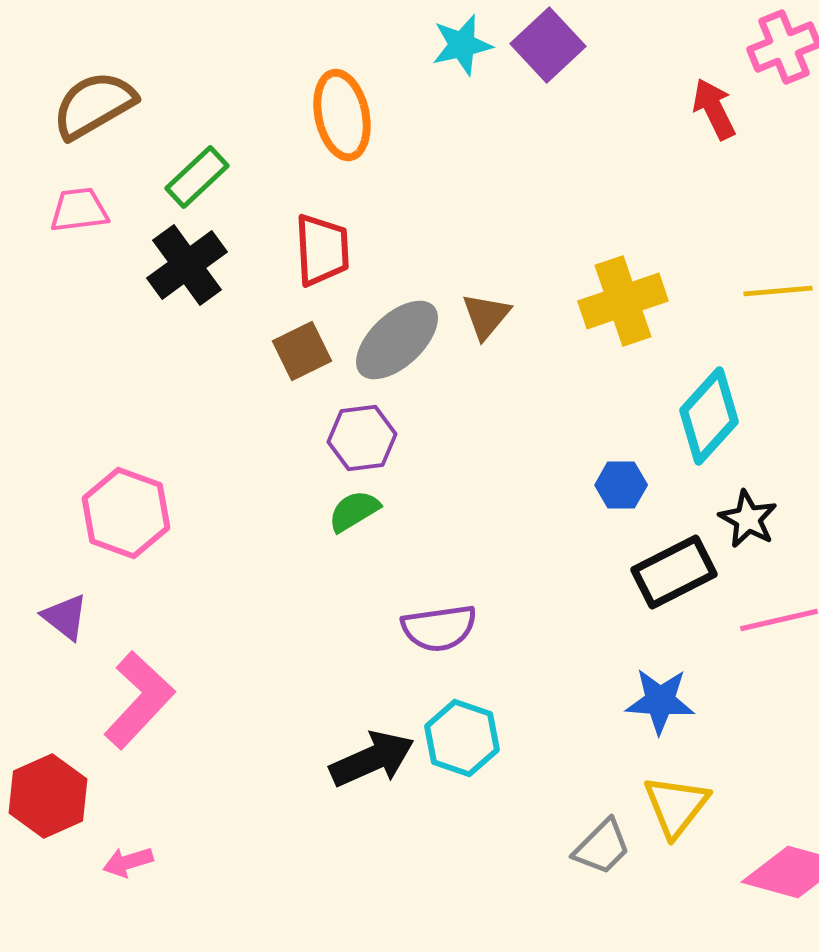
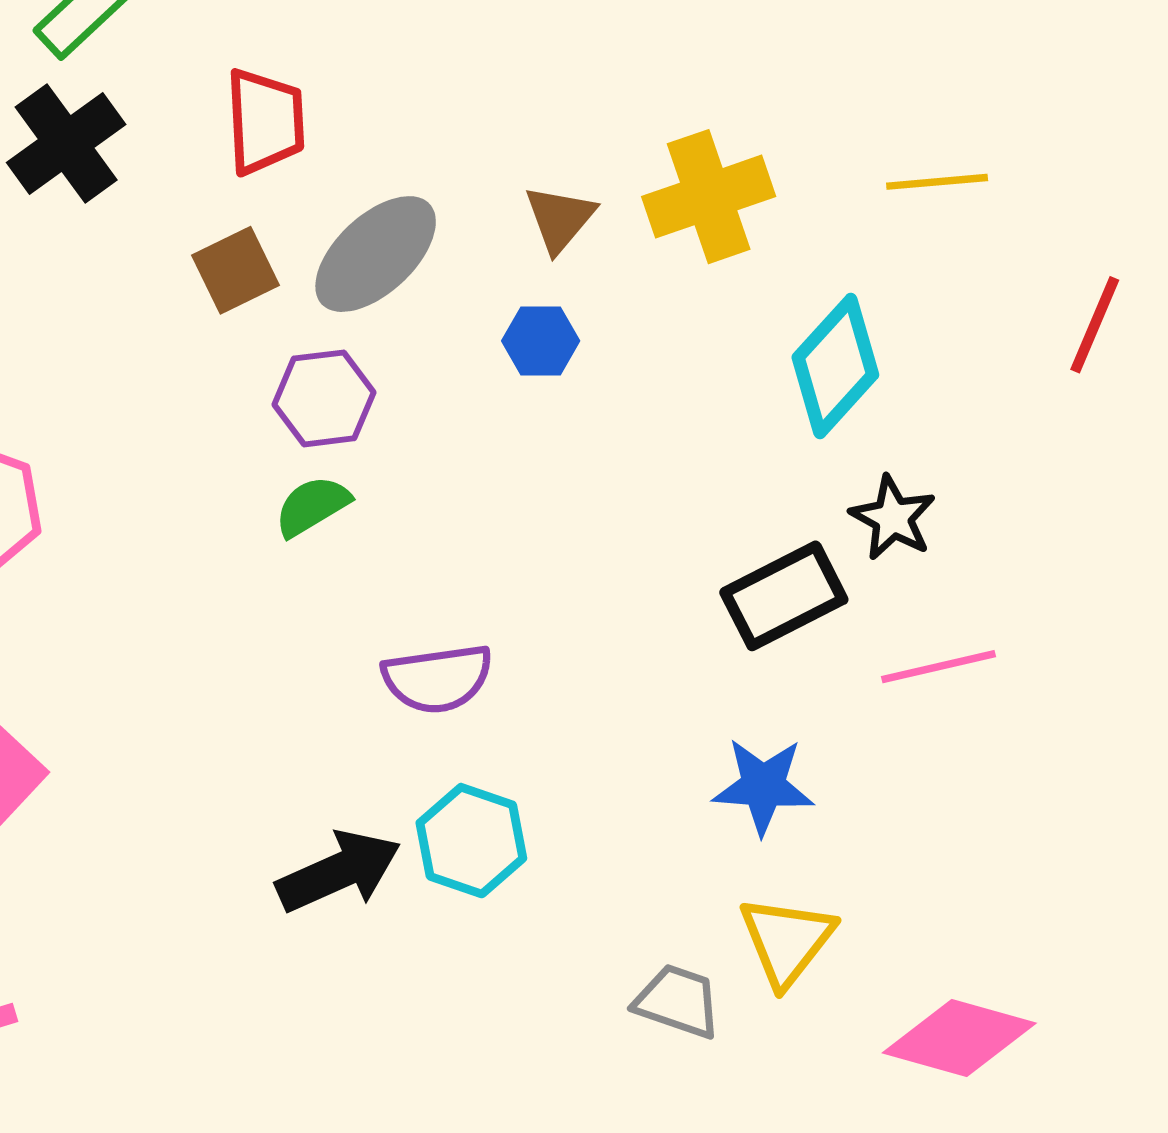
brown triangle: (486, 316) -> (560, 219), moved
blue hexagon: (621, 485) -> (541, 341), moved
gray trapezoid: (602, 847) -> (678, 1001), turned -116

